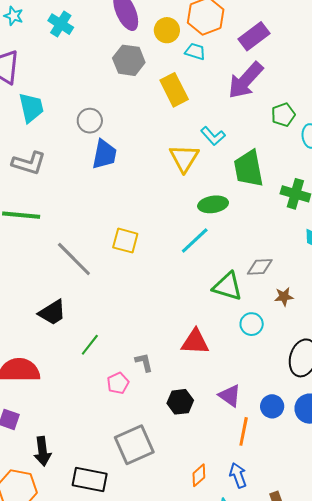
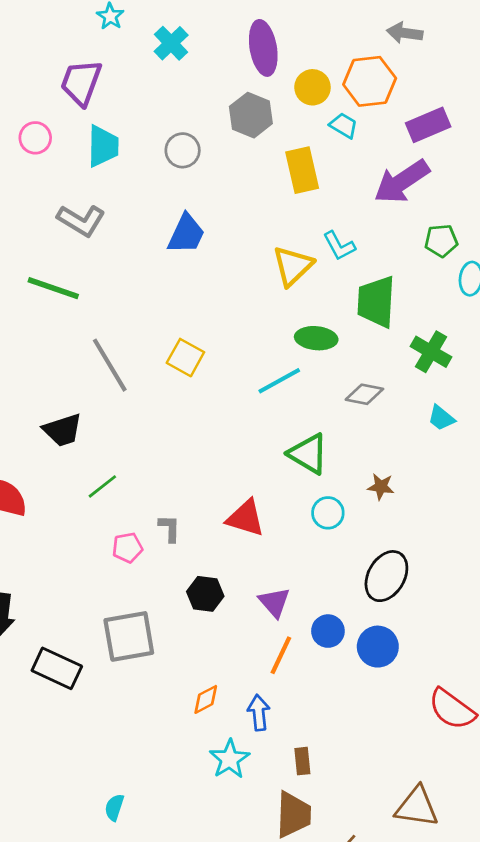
gray circle: (90, 121) -> (183, 150), moved
gray diamond: (260, 267) -> (364, 394), moved

